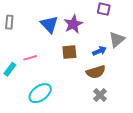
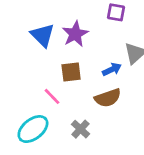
pink line: (30, 58) -> (52, 96), moved, turned 64
gray cross: (100, 95) -> (81, 129), moved

